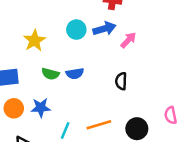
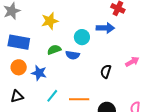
cyan circle: (76, 30) -> (82, 37), moved
pink arrow: (128, 40) -> (132, 62), moved
green semicircle: (50, 74) -> (54, 50), turned 128

